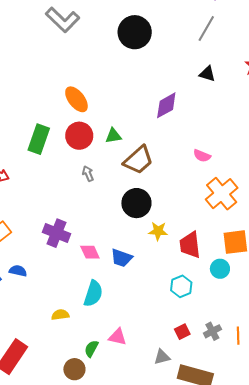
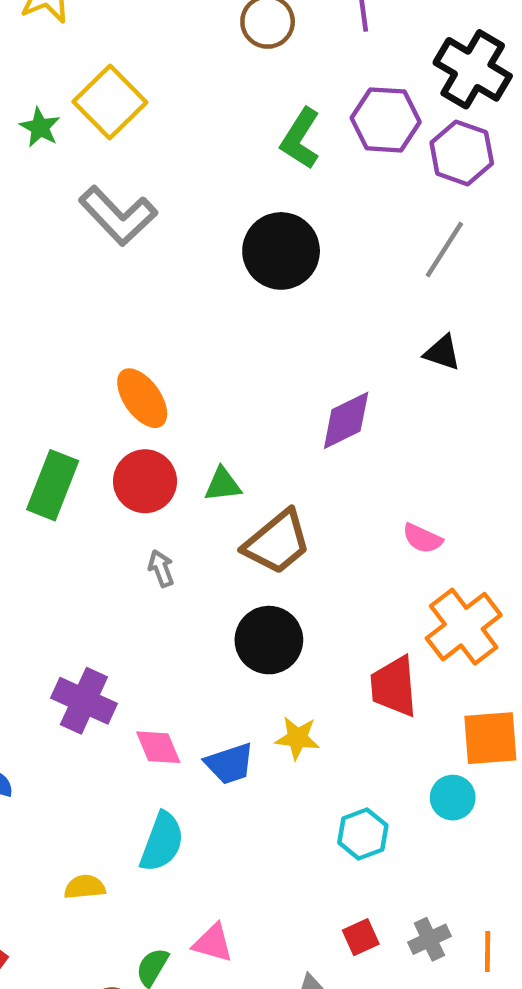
yellow star: (158, 231) -> (297, 738), moved
red trapezoid: (190, 245) -> (394, 686), moved
blue trapezoid: (122, 258) -> (230, 764), turned -40

